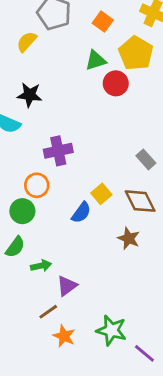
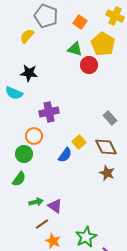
green triangle: (96, 60) -> (75, 49), turned 35
brown star: (129, 238) -> (107, 173), moved
green arrow: (41, 266) -> (36, 202), moved
purple triangle: (67, 286) -> (55, 206), turned -49
green star: (111, 330) -> (86, 237), turned 30

